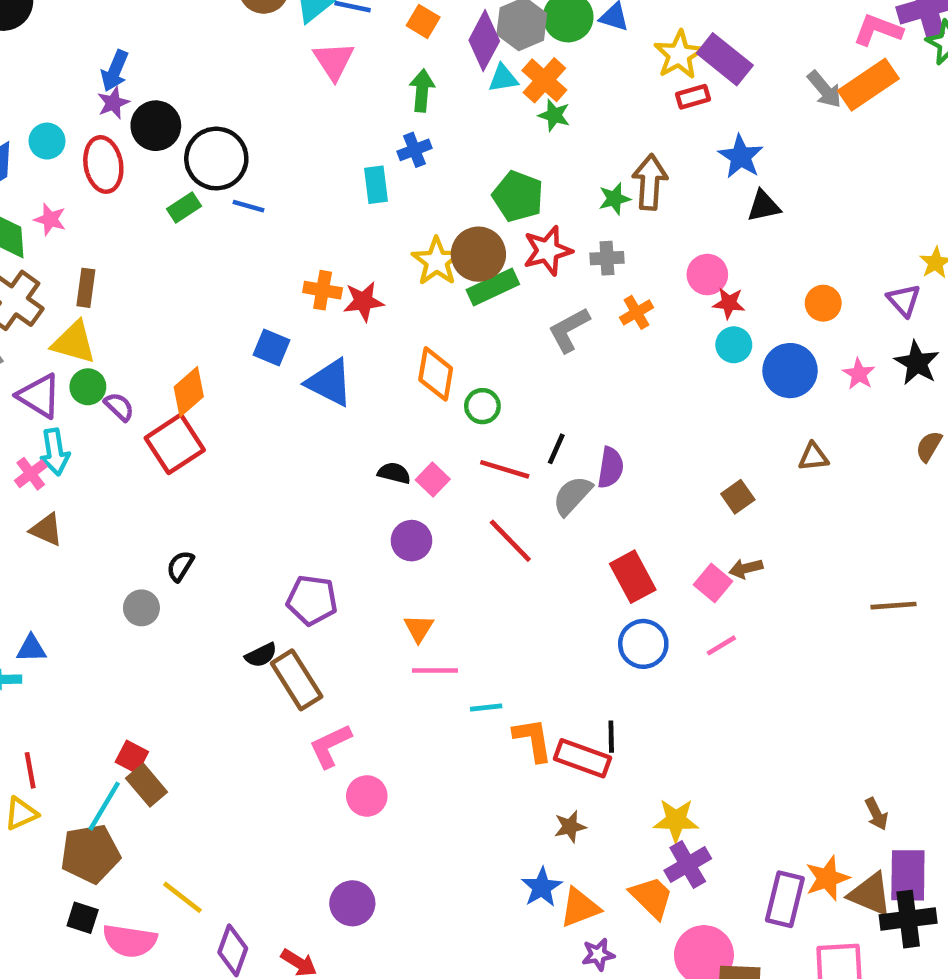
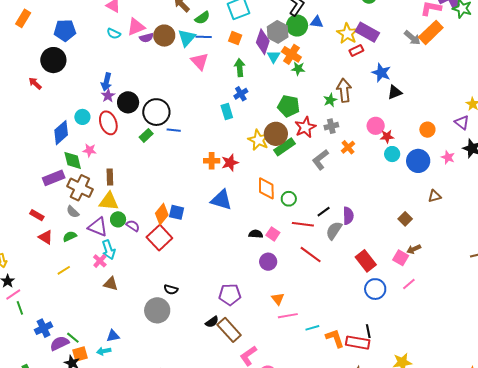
cyan triangle: (503, 78) -> (274, 57), turned -40
blue square: (271, 347) -> (177, 212), moved
black line: (556, 449) -> (324, 212), turned 40
black semicircle: (180, 566) -> (171, 290), turned -96
gray circle: (141, 608) -> (157, 310), size x1.6

